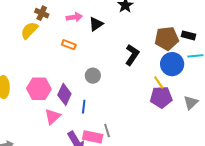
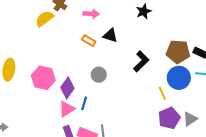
black triangle: (96, 24) -> (110, 36), moved, turned 42
orange rectangle: (69, 45) -> (89, 41), moved
purple pentagon: (161, 97) -> (169, 118), moved, turned -30
pink triangle: (52, 117) -> (67, 109), moved

